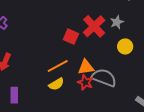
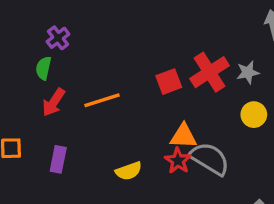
red square: (71, 37) -> (169, 82), turned 35
orange line: (58, 66) -> (102, 100), moved
yellow semicircle: (56, 84) -> (129, 171), moved

